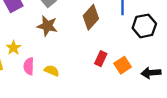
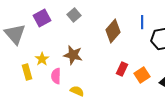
brown star: (47, 26) -> (73, 55), moved
yellow semicircle: (52, 71) -> (77, 91), moved

